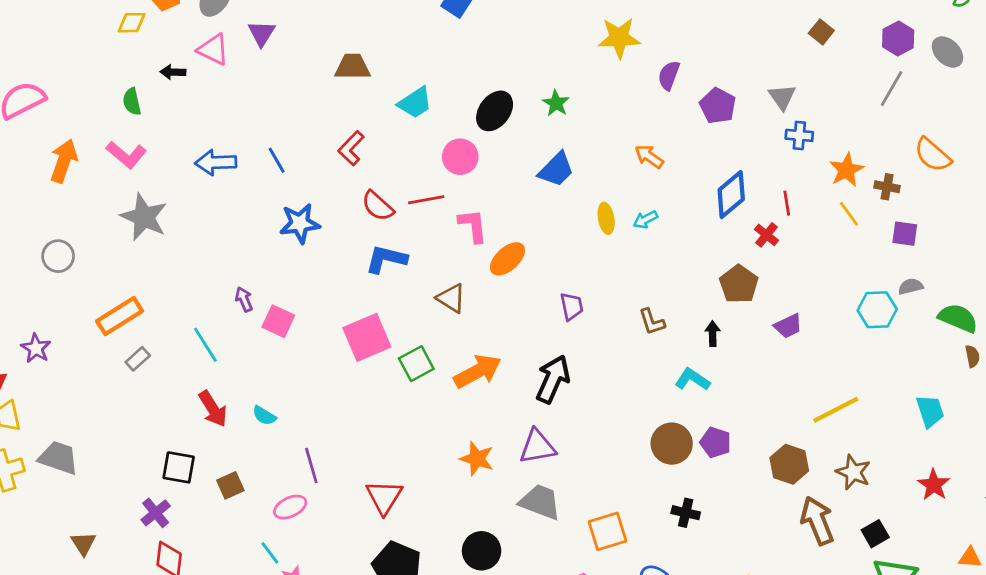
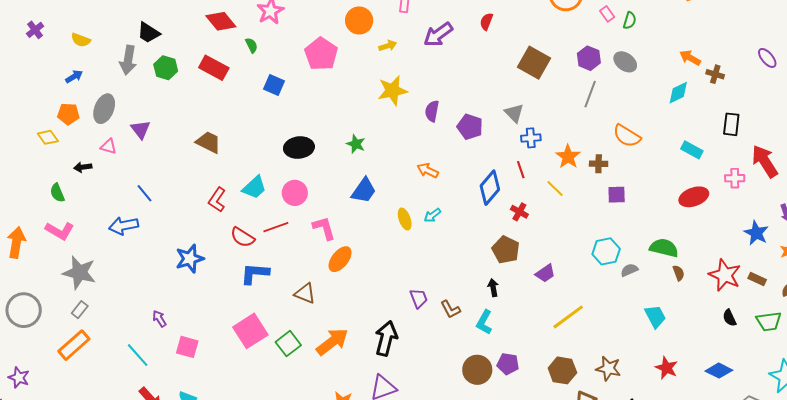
yellow diamond: (132, 23) -> (48, 137), turned 65
brown square: (821, 32) -> (534, 63), size x1.8
pink triangle: (213, 49) -> (109, 146), size x0.7
brown trapezoid: (353, 67) -> (208, 142), turned 36
cyan trapezoid: (415, 103) -> (254, 187), moved
black ellipse: (495, 111) -> (299, 148), moved, turned 56
blue line: (277, 160) -> (145, 193), moved
red line: (787, 203) -> (521, 170), moved
yellow line: (849, 214) -> (555, 189), moved
pink L-shape: (473, 226) -> (324, 228), moved
gray circle: (58, 256) -> (24, 310), size x1.5
gray semicircle: (911, 286) -> (629, 270), moved
purple trapezoid: (572, 306) -> (419, 298), moved
pink square: (278, 321) -> (187, 347), moved
brown L-shape: (652, 322) -> (450, 309), moved
gray rectangle: (138, 359) -> (80, 310), moved
cyan L-shape: (692, 379) -> (484, 322), turned -85
yellow line: (836, 410) -> (568, 317), moved

